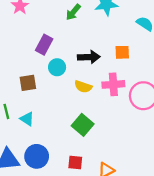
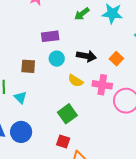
purple rectangle: (44, 45) -> (50, 36), turned 42
orange square: (122, 52) -> (116, 59), turned 32
red square: (75, 163) -> (63, 142), moved

